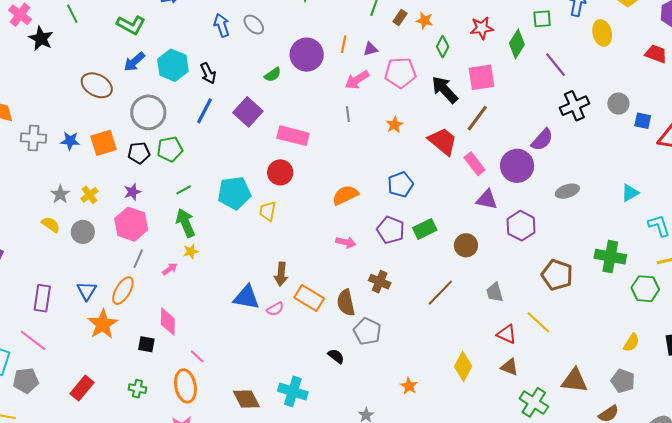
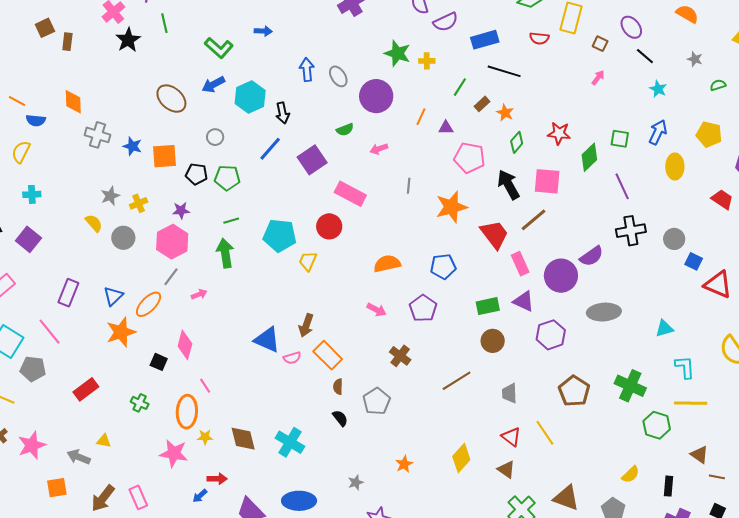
purple circle: (307, 55) -> (376, 96), moved
pink arrow: (357, 80) -> (379, 149), moved, size x0.7
gray circle: (148, 112) -> (215, 137), size x0.5
orange star: (394, 125) -> (451, 207), size x1.8
gray ellipse: (567, 191) -> (604, 312), size x1.4
green rectangle: (425, 229) -> (488, 306), moved
yellow star: (191, 251) -> (205, 437), moved
brown semicircle: (346, 303) -> (338, 387), moved, size x0.6

